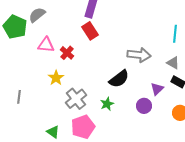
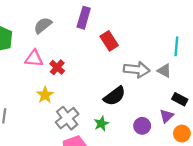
gray semicircle: (37, 15) -> (43, 25), moved
red rectangle: (90, 31) -> (109, 41), moved
gray triangle: (173, 63) -> (164, 71), moved
purple triangle: (157, 89) -> (166, 116), moved

